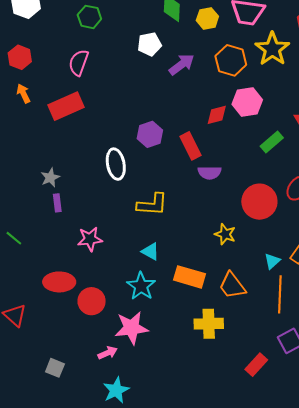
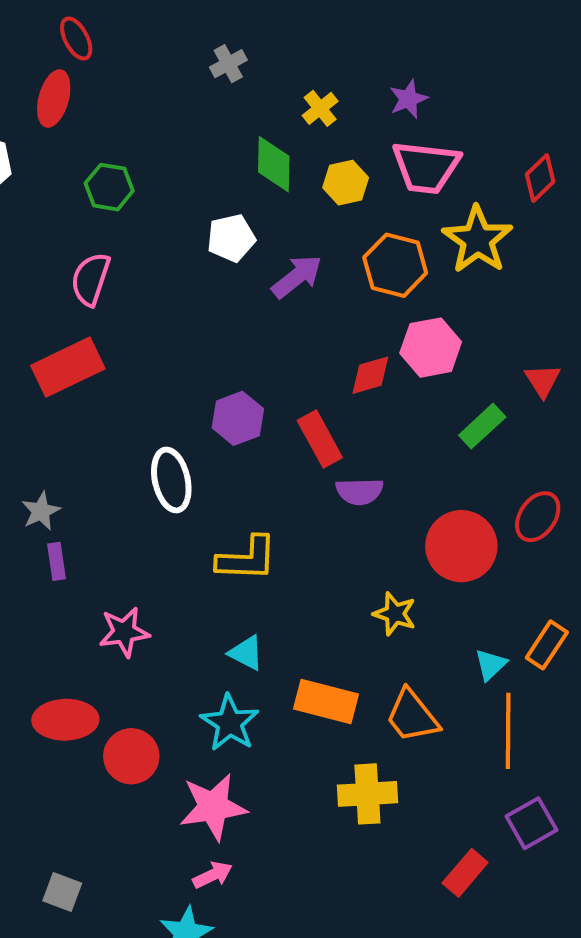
pink arrow: (108, 353) -> (213, 875), moved

